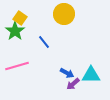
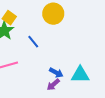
purple arrow: (73, 84) -> (53, 85), moved

